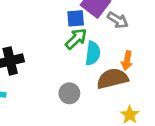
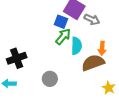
blue square: (76, 18) -> (61, 22), turned 32
gray circle: (69, 93) -> (50, 79), moved

